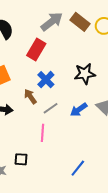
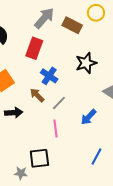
brown rectangle: (80, 22) -> (72, 25), moved
blue arrow: (79, 110) -> (88, 117), moved
black square: (21, 159) -> (39, 158), size x1.5

